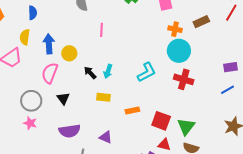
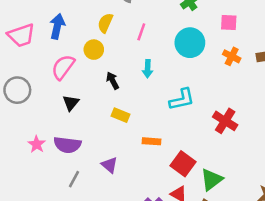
yellow semicircle: (25, 37) -> (105, 23), moved
blue arrow: (49, 44) -> (57, 26), moved
cyan circle: (179, 51) -> (190, 43), moved
cyan arrow: (108, 71) -> (148, 69), moved, turned -32
gray circle: (31, 101) -> (17, 90), moved
pink star: (30, 123) -> (37, 144), moved

